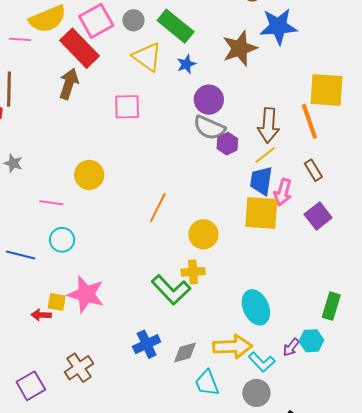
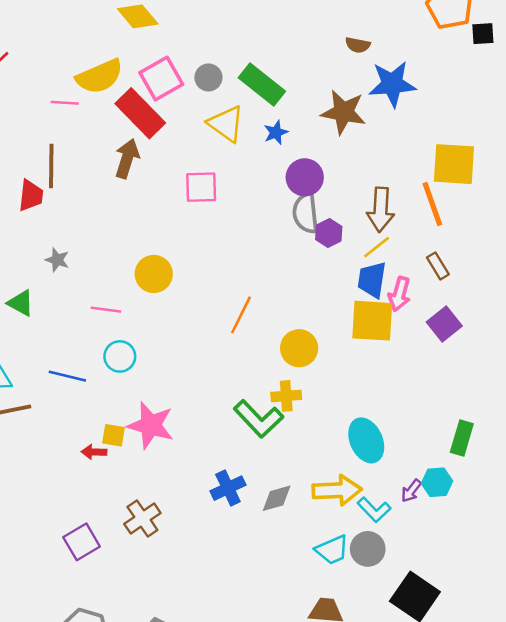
brown star: (240, 48) -> (343, 112), turned 30
gray semicircle: (209, 128) -> (306, 213), turned 60
cyan trapezoid: (207, 383) -> (332, 550), moved, turned -92

